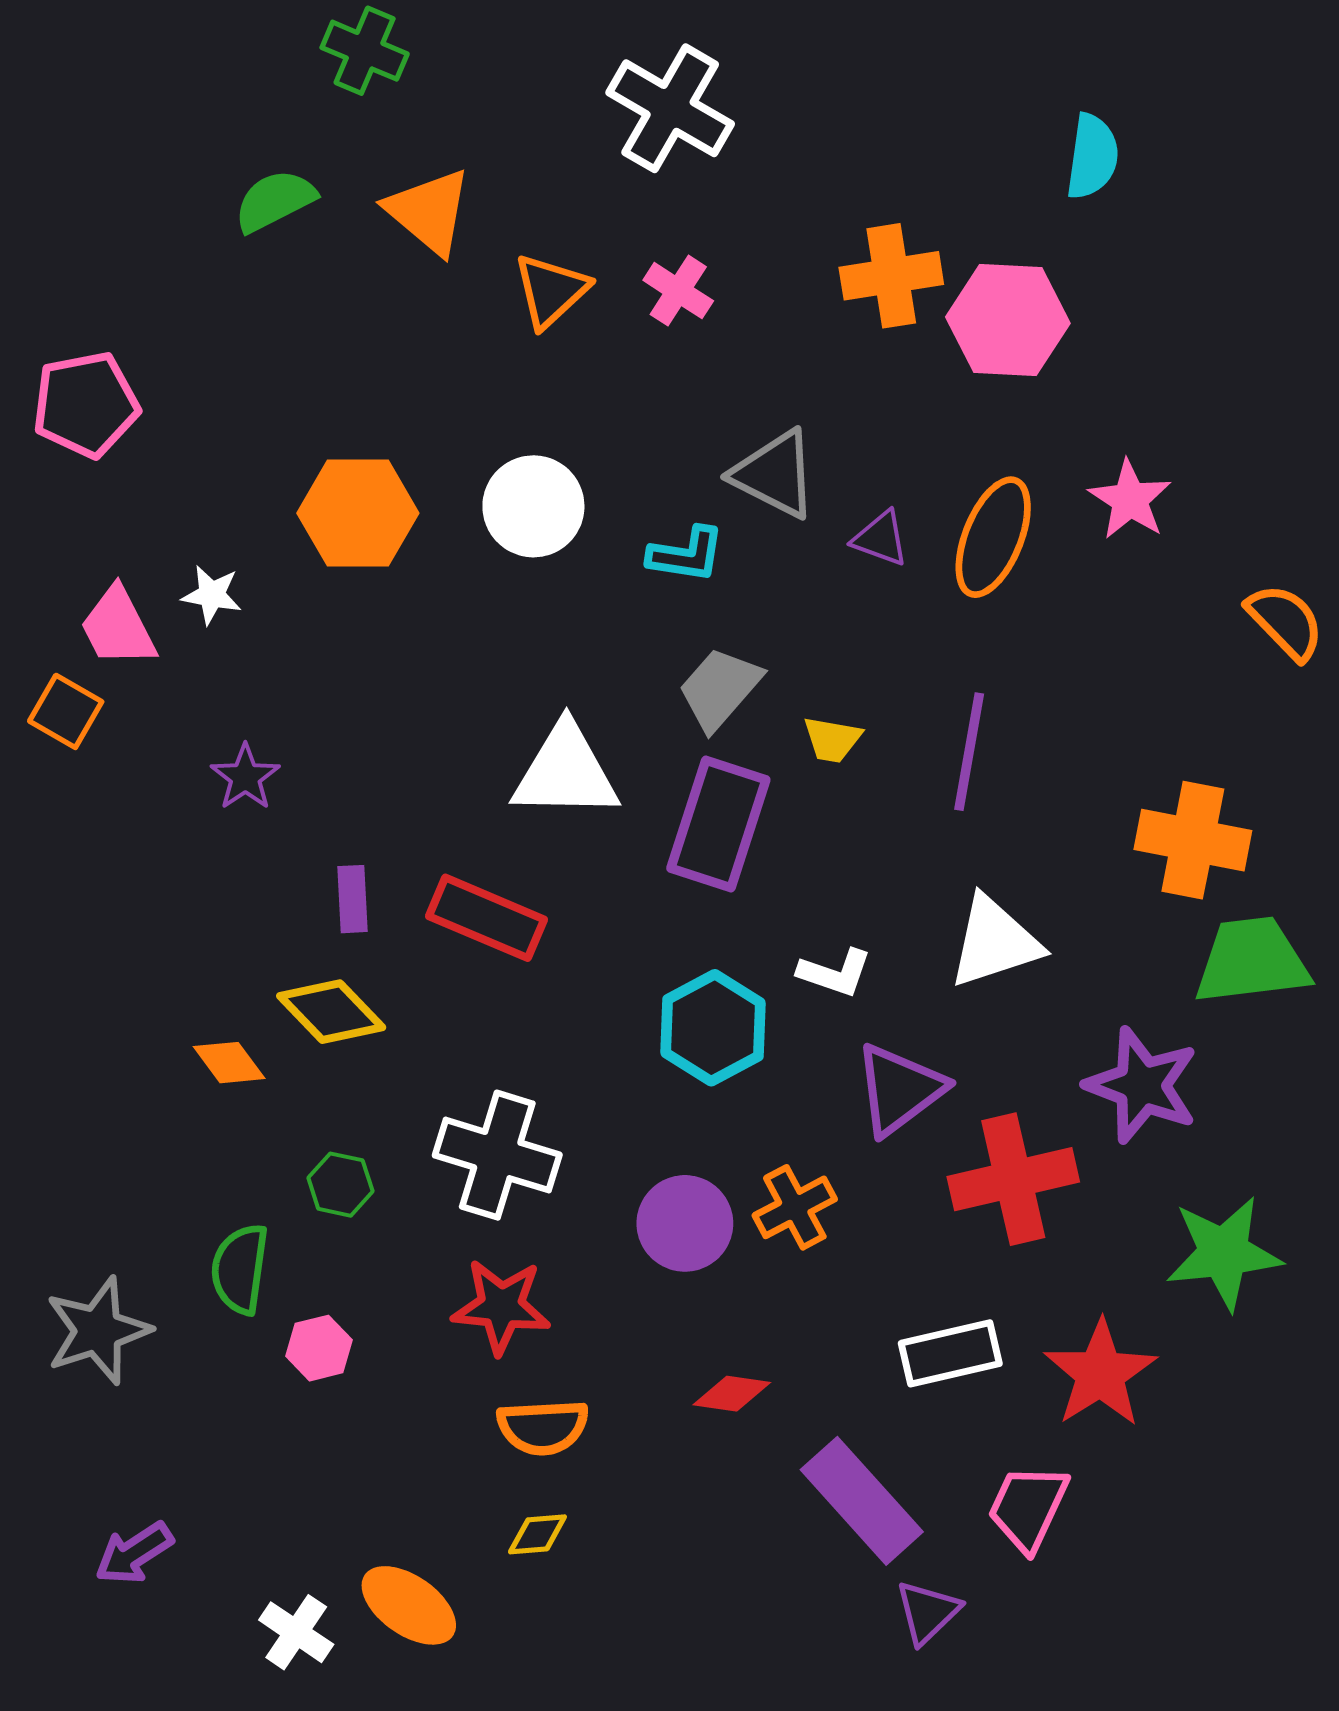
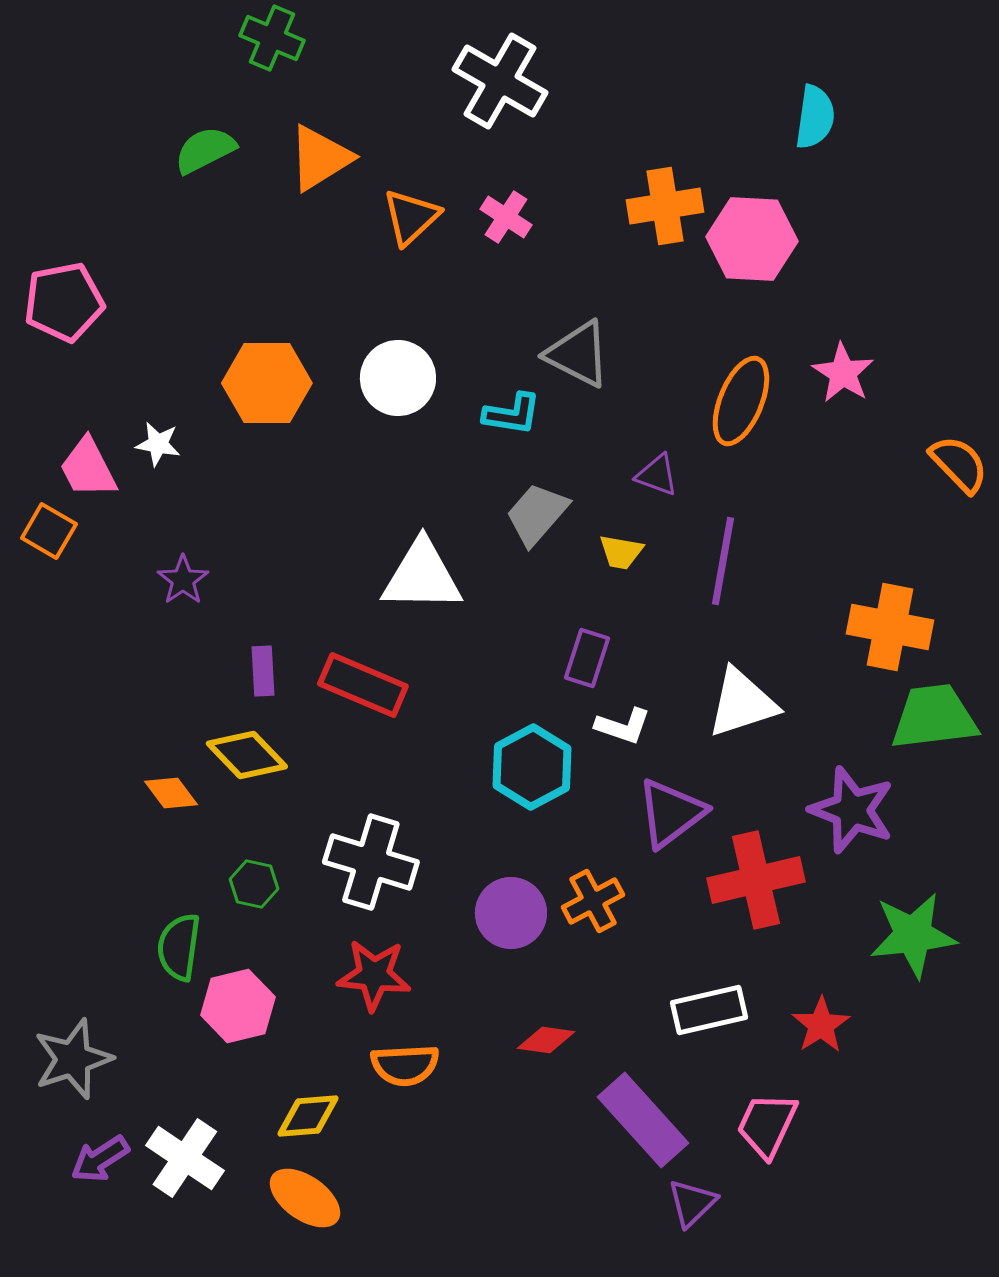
orange triangle: (429, 211) -> (320, 158), turned 48
purple triangle: (881, 539) -> (657, 475), moved
purple rectangle: (718, 824) -> (587, 658), moved, size x0.6
gray star: (98, 1331) -> (73, 1059), moved
pink hexagon: (319, 1348) -> (238, 1006), size x1.5
red star: (1100, 1374) -> (821, 1025), size x0.7
yellow diamond: (537, 1534) -> (308, 1116), moved, size x1.4
white cross: (296, 1632) -> (185, 1158), moved, size x1.4

